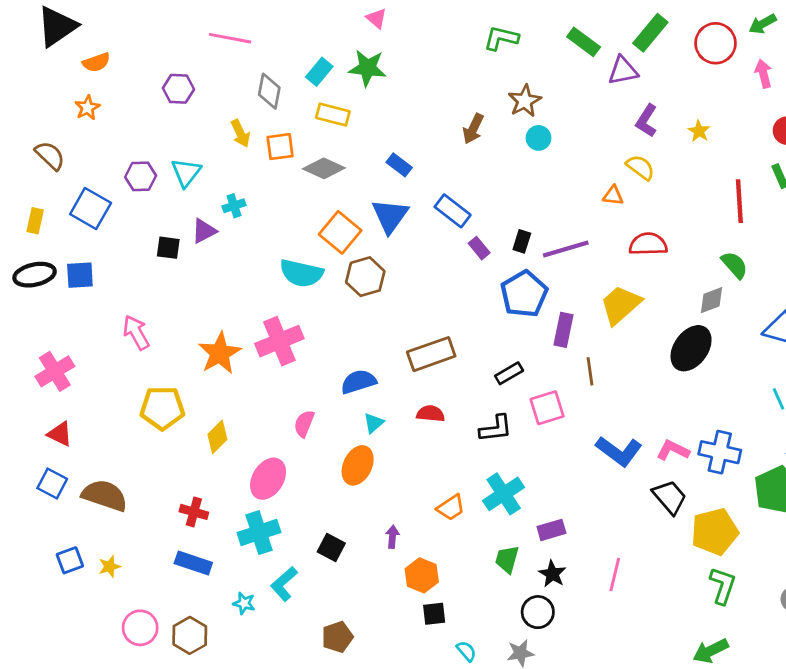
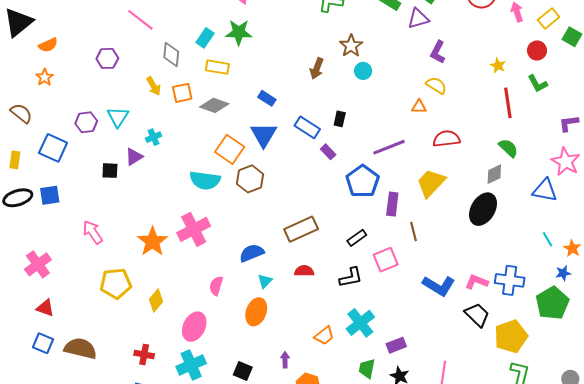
pink line: (230, 38) -> (140, 20), turned 32
yellow star: (699, 131) -> (498, 66), moved
black rectangle: (522, 241) -> (340, 119), moved

